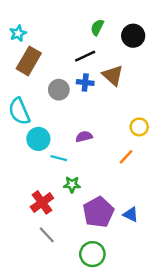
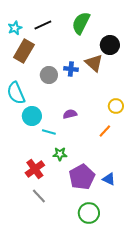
green semicircle: (97, 27) -> (81, 23), size x1.6
black circle: (133, 36) -> (110, 45), moved
black line: (85, 56) -> (43, 25), moved
green circle: (92, 254) -> (89, 213), moved

